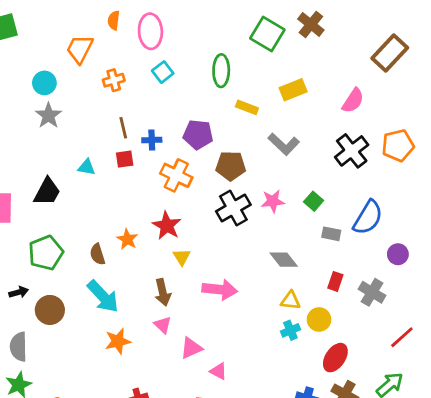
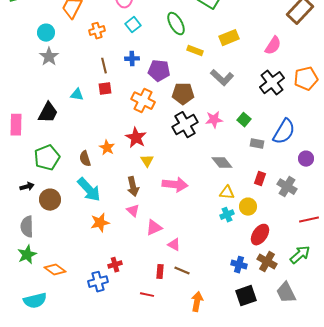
green ellipse: (221, 71) -> (176, 24), turned -30
blue cross: (152, 140) -> (132, 59), moved
red line: (402, 337) -> (309, 220), turned 30

